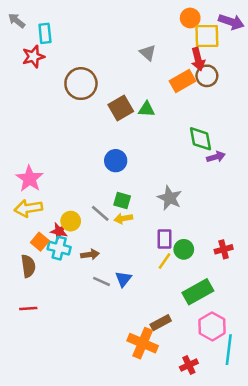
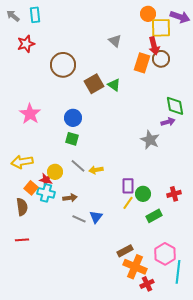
cyan rectangle: (45, 33) -> (35, 15), moved
orange rectangle: (182, 81) -> (142, 63), turned -42
green triangle: (146, 109) -> (114, 85), turned 32
green diamond: (200, 139) -> (175, 106), moved
blue circle: (116, 161) -> (73, 118), moved
pink star: (30, 179) -> (30, 114), moved
gray star: (170, 198) -> (150, 140), moved
green square: (122, 201) -> (72, 139), moved
green rectangle: (198, 292) -> (154, 216), moved, size x0.7
orange cross: (143, 343) -> (135, 267), moved

